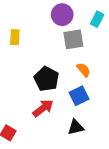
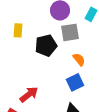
black pentagon: (46, 79) -> (46, 45), moved, turned 30
red arrow: (43, 108) -> (29, 94), moved

